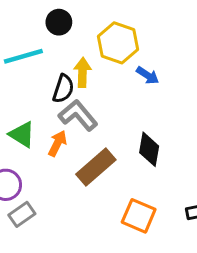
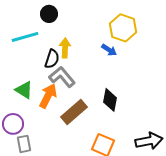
yellow hexagon: (118, 43) -> (123, 28), moved
orange arrow: (57, 143) -> (48, 96), size x1.4
gray rectangle: (22, 214) -> (24, 144), turned -66

